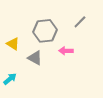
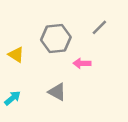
gray triangle: (35, 58) -> (57, 92), moved

